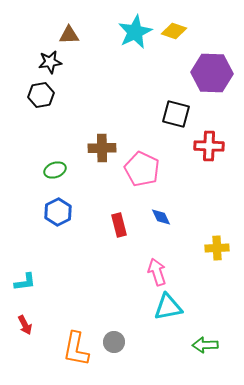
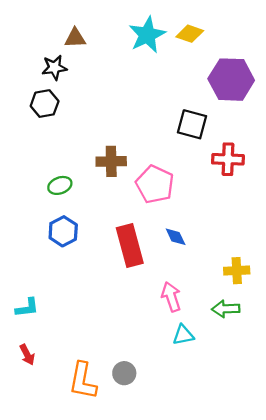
red rectangle: (119, 225) -> (130, 245), size x1.6
cyan triangle: (168, 307) -> (183, 335), size x0.7
green arrow: (205, 345) -> (226, 309), moved

